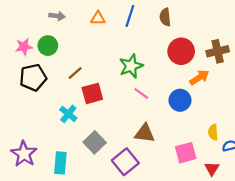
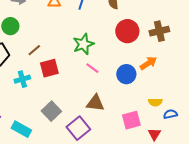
orange arrow: (199, 77) -> (148, 63), moved
cyan cross: (68, 114) -> (22, 79), moved, turned 35
yellow semicircle: (213, 132) -> (155, 102), turned -88
cyan rectangle: (60, 163) -> (21, 129), turned -66

